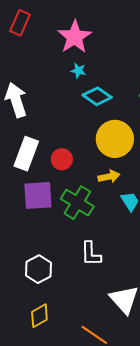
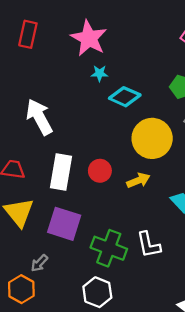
yellow arrow: (109, 176) -> (138, 180), moved
purple square: (38, 195) -> (64, 224), moved, turned 32
green cross: (77, 203) -> (109, 248), moved
white L-shape: (91, 254) -> (149, 245), moved

